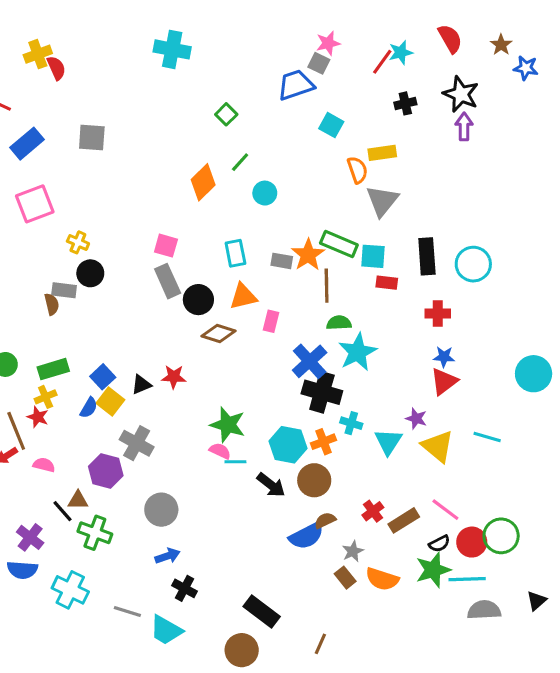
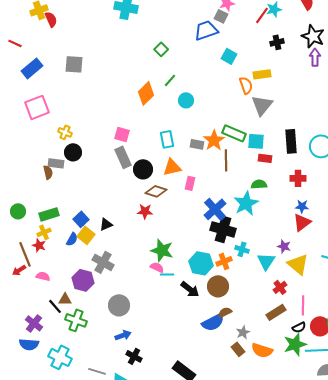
green semicircle: (339, 323) -> (259, 184), moved
red star: (174, 377) -> (145, 211), moved
pink line: (445, 510) -> (303, 305), turned 54
red cross: (373, 511) -> (280, 287), moved

